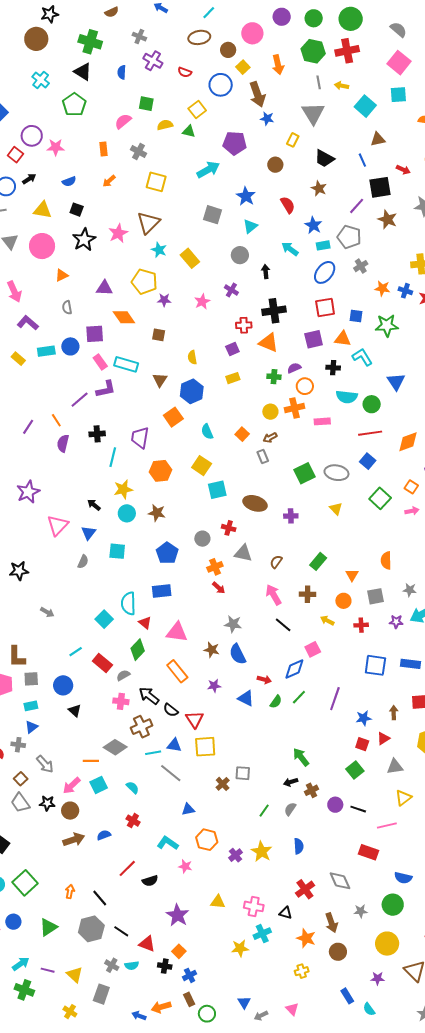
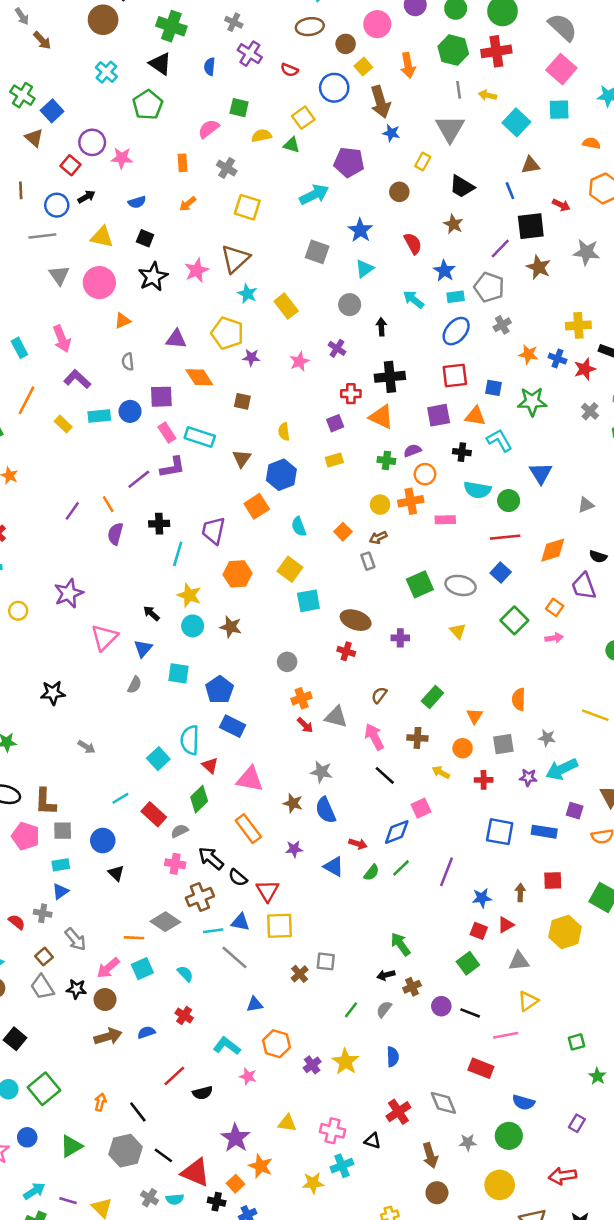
gray semicircle: (398, 30) -> (563, 27), size x1.4
yellow star: (123, 489) -> (189, 595), turned 30
red cross: (229, 528) -> (346, 651), moved
blue pentagon: (167, 553) -> (219, 690), moved
gray triangle: (243, 553) -> (336, 717), moved
blue rectangle: (162, 591) -> (233, 726), turned 30
orange star: (306, 938) -> (261, 1166), moved
red triangle: (147, 944) -> (195, 1172), size x1.4

